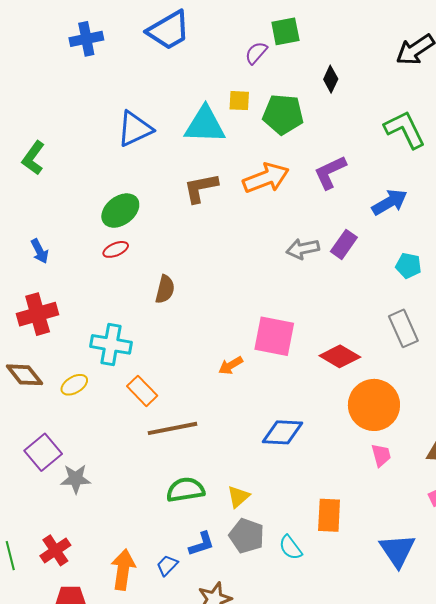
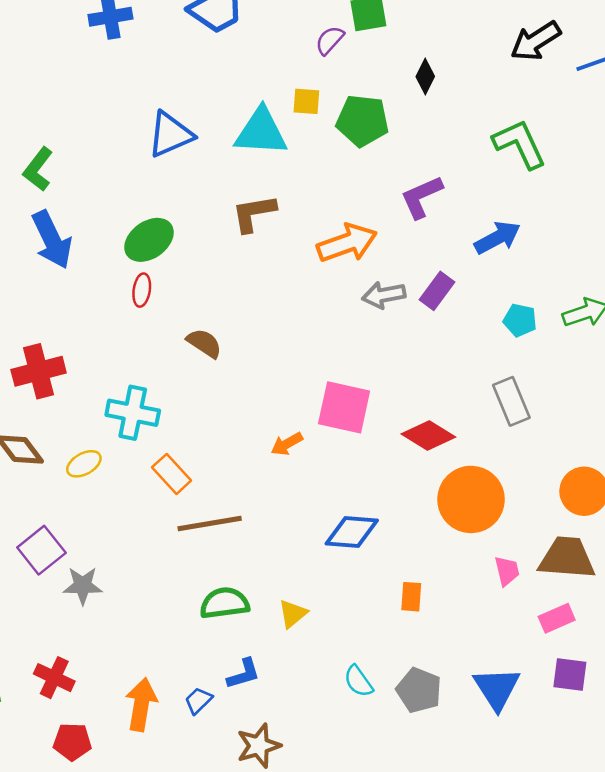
orange arrow: (266, 178) -> (347, 243), moved
red ellipse: (116, 249) -> (142, 290), turned -60
blue arrow: (40, 251) -> (52, 240), moved, size x1.8
brown semicircle: (165, 289) -> (204, 343), turned -72
pink trapezoid: (381, 455) -> (507, 571), moved
orange rectangle: (329, 515) -> (411, 597), moved, size x0.7
gray pentagon: (247, 536) -> (419, 690), moved
red cross: (55, 550) -> (54, 678), turned -32

